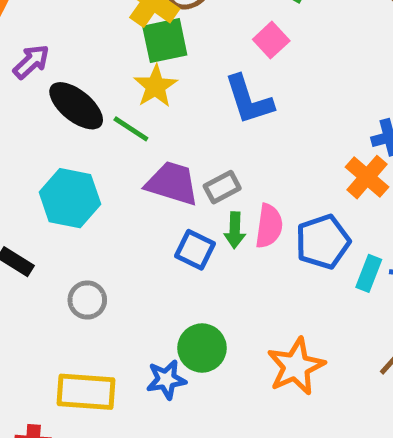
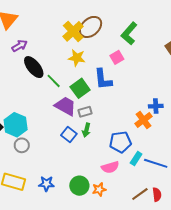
green square: (165, 41) -> (80, 88), moved, turned -36
yellow star: (155, 86) -> (77, 58), moved, turned 30
cyan hexagon: (70, 198) -> (16, 125), moved
pink semicircle: (269, 226) -> (110, 167), moved, turned 54
green circle: (202, 348) -> (79, 186), moved
orange star: (296, 366) -> (99, 189), size x0.6

